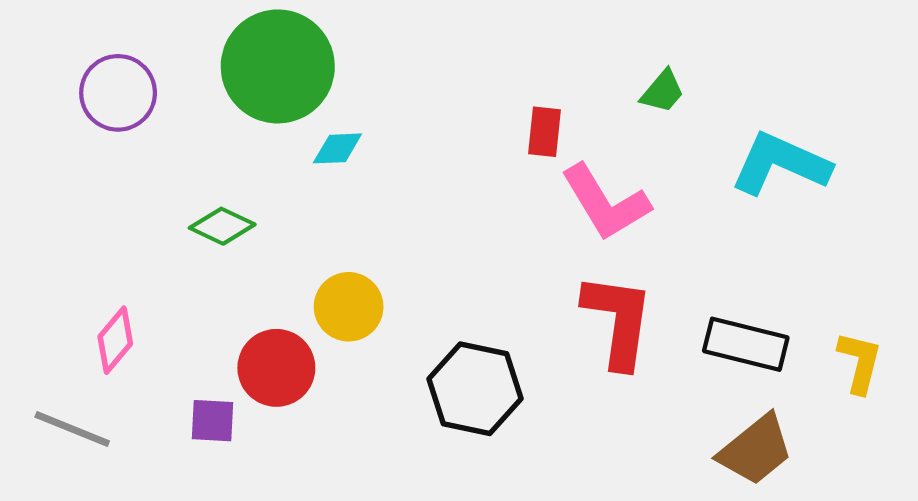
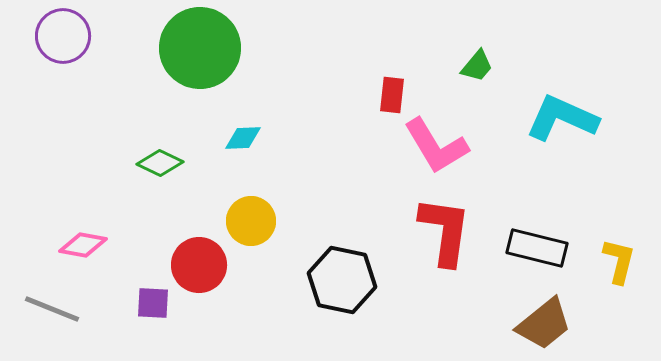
purple circle: (118, 93) -> (63, 36), moved
cyan diamond: (337, 148) -> (243, 138), moved
pink diamond: (115, 340) -> (83, 245), turned 60

